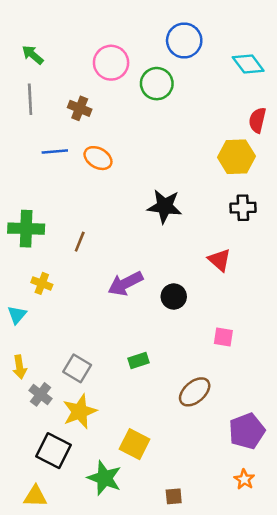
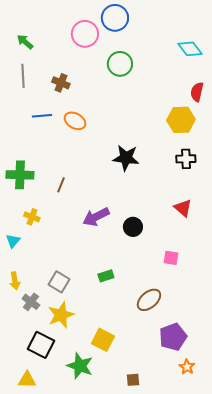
blue circle: (184, 40) -> (115, 18), moved
pink circle: (111, 63) -> (85, 34), moved
red triangle: (219, 260) -> (183, 208), moved
purple pentagon: (247, 431) -> (173, 337), moved

